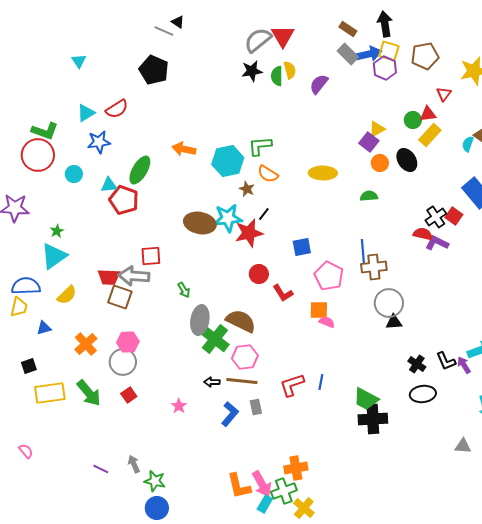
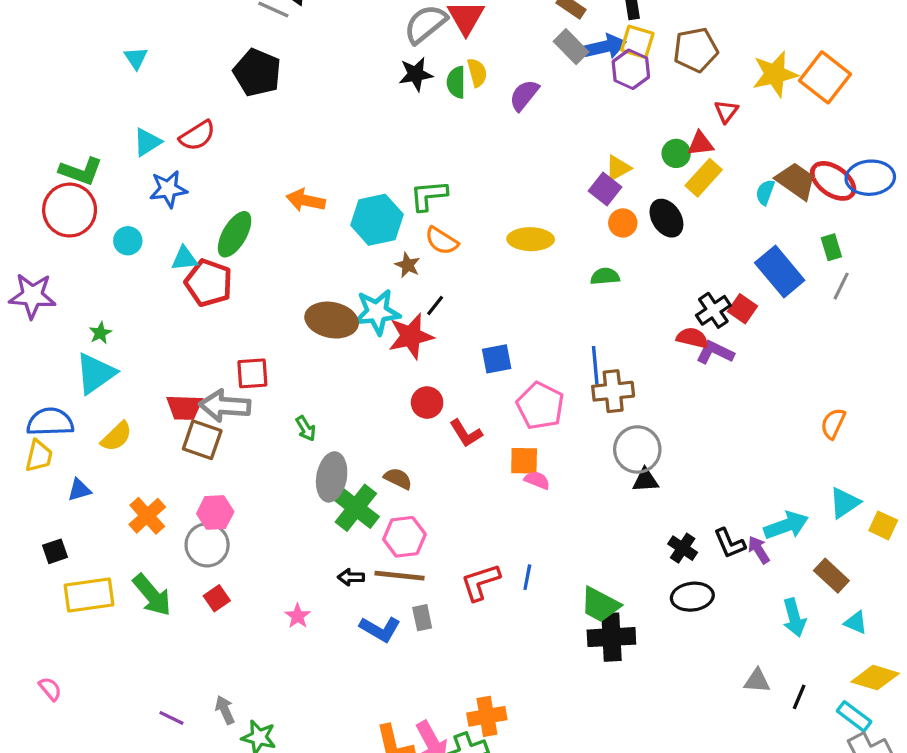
brown semicircle: (241, 321) -> (398, 479), size x0.6
blue L-shape: (230, 414) -> (380, 629), turned 80

